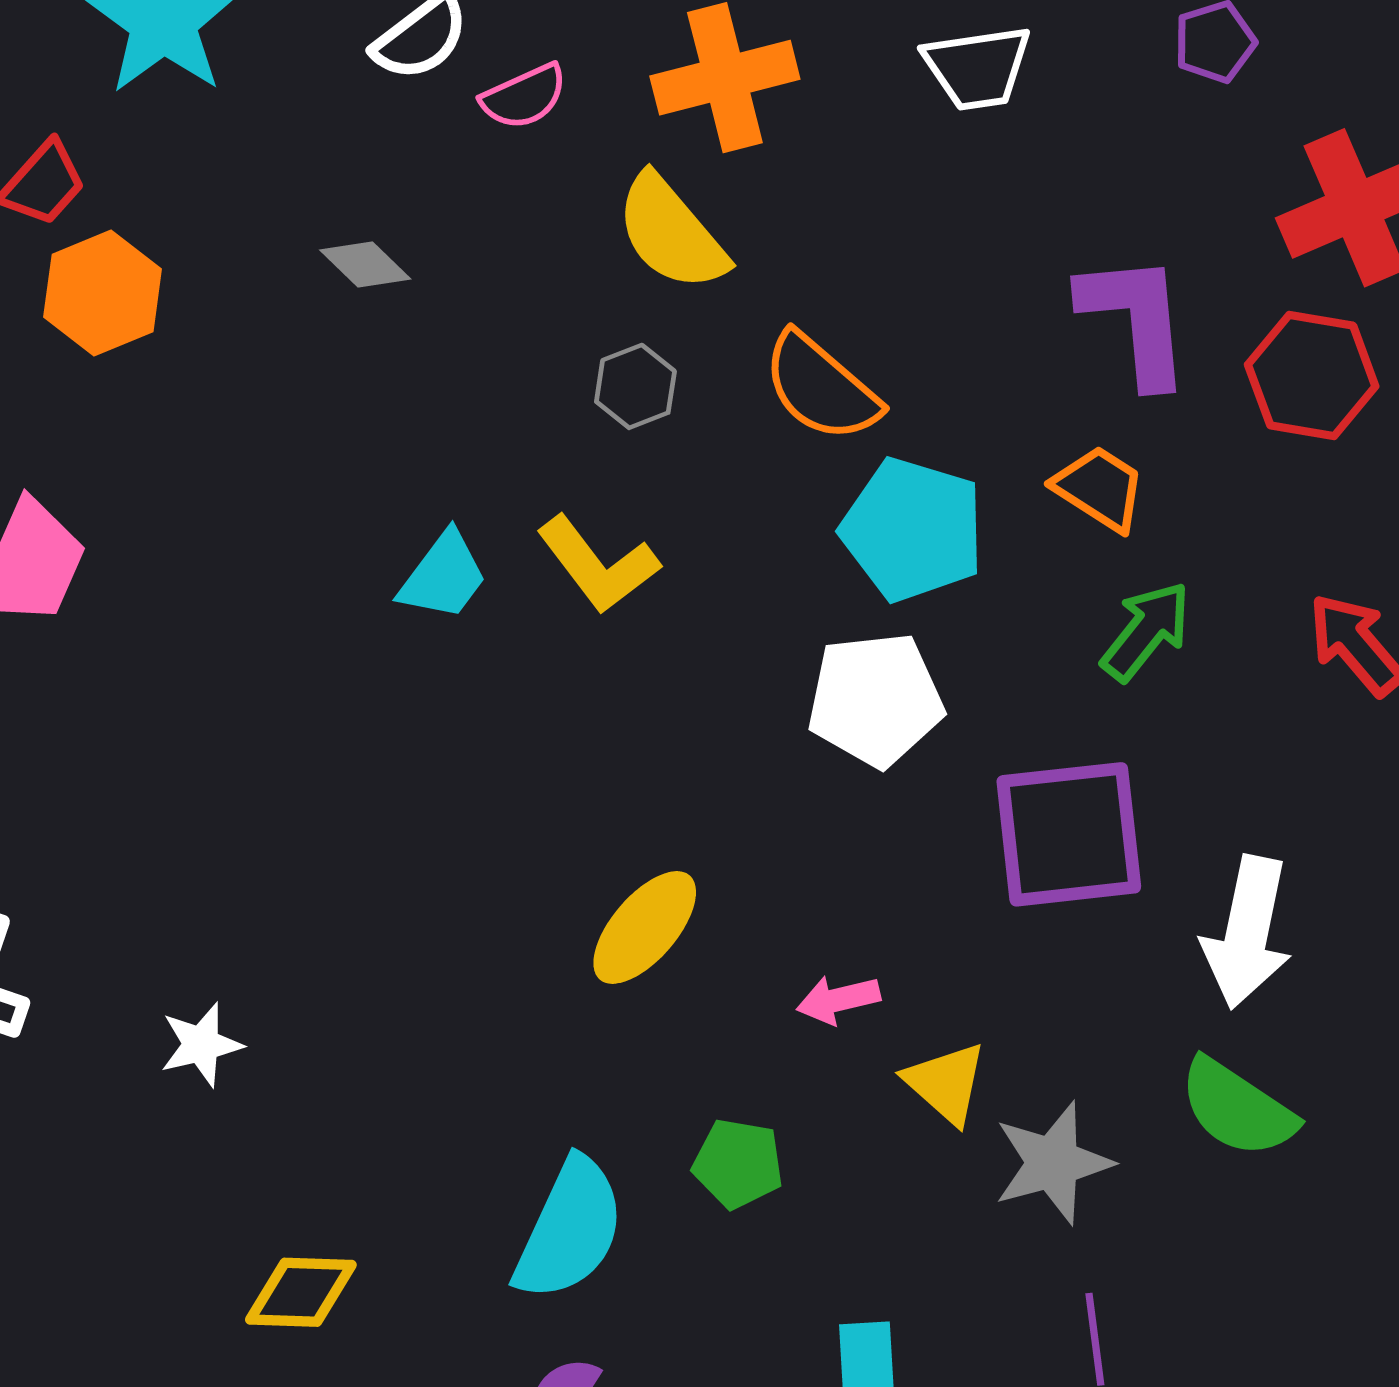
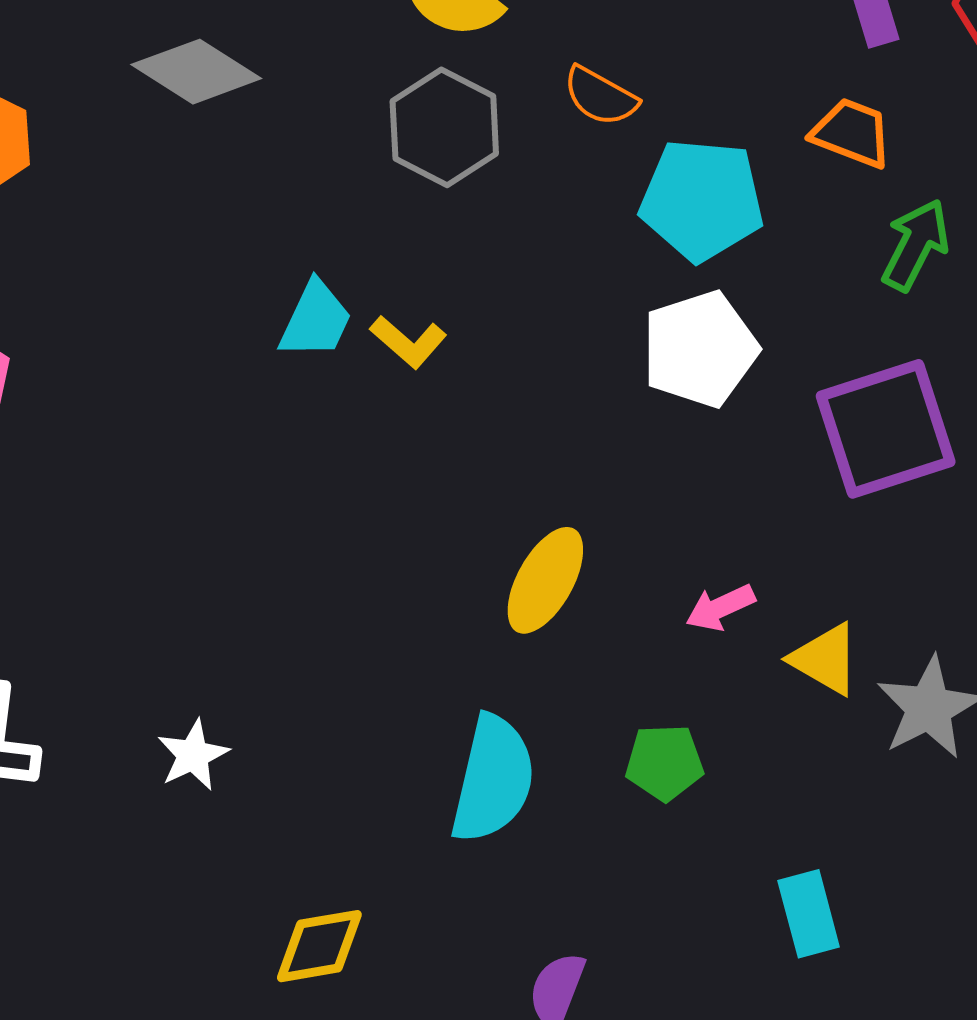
gray diamond: (365, 265) -> (196, 72), size x1.6
gray hexagon: (635, 386) -> (444, 127), size x1.6
orange semicircle: (821, 387) -> (600, 96), size x0.7
yellow L-shape: (598, 565) -> (408, 342), moved, size x0.7
cyan semicircle: (569, 1229) -> (493, 779), moved

